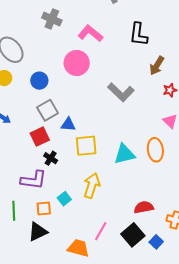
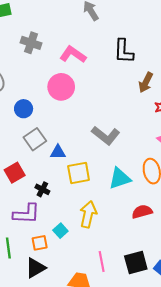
gray L-shape: (121, 92) -> (106, 135), moved
red square: (40, 137) -> (15, 173), moved
red semicircle: (144, 207) -> (142, 212), moved
pink line: (101, 231) -> (102, 262), turned -36
black square: (133, 235) -> (136, 262), turned 30

